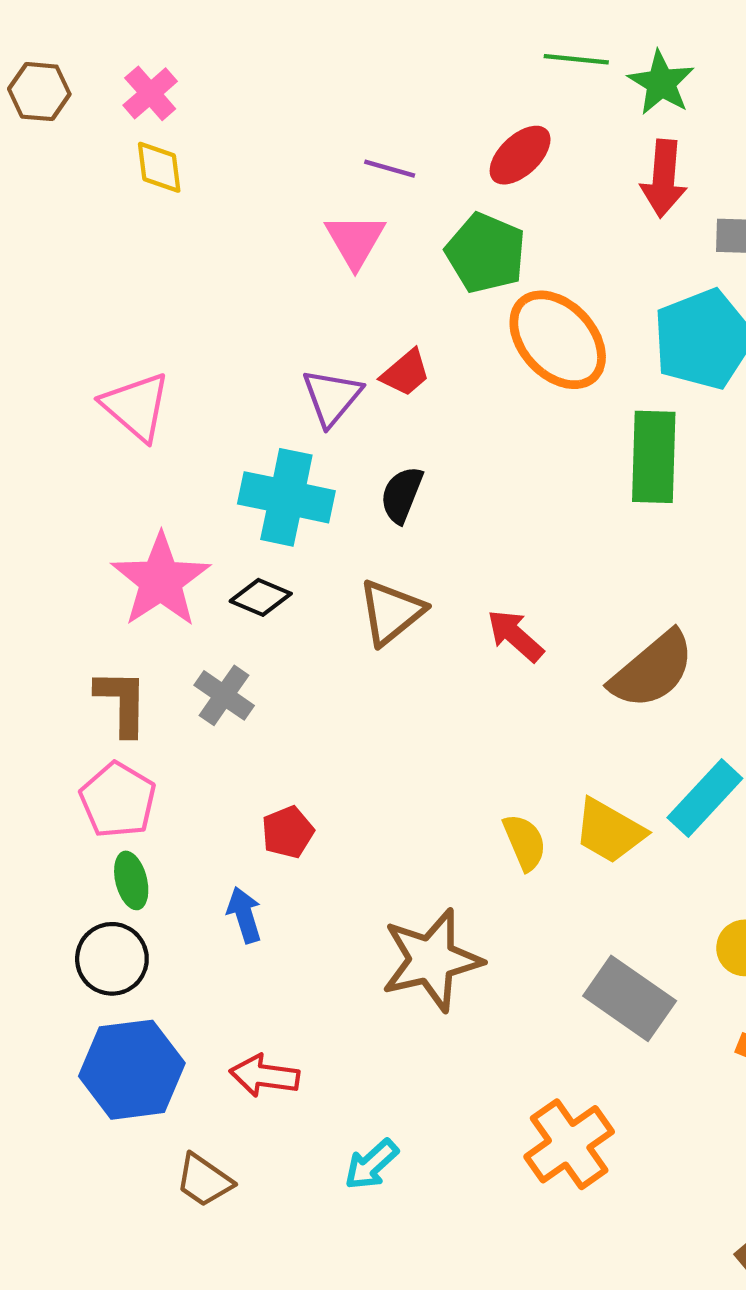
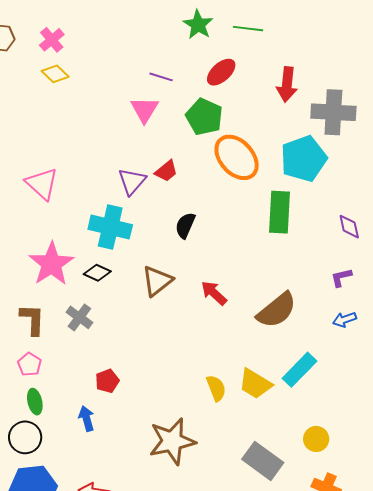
green star: (661, 83) -> (198, 25), moved
yellow diamond: (159, 167) -> (55, 74), turned -40
black semicircle: (402, 495) -> (185, 225), moved
pink pentagon: (118, 800) -> (30, 364), size x0.7

